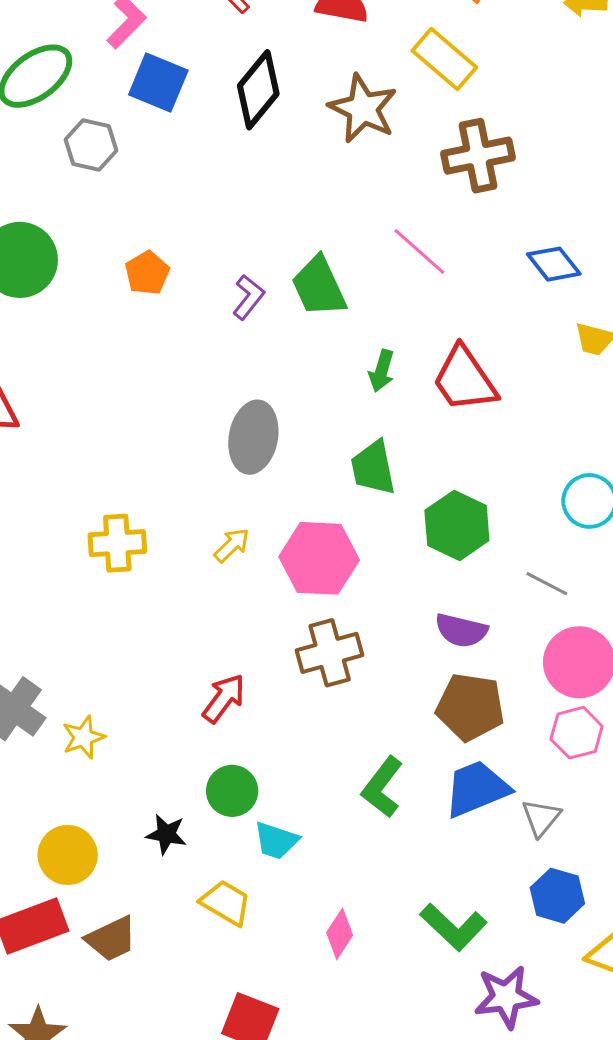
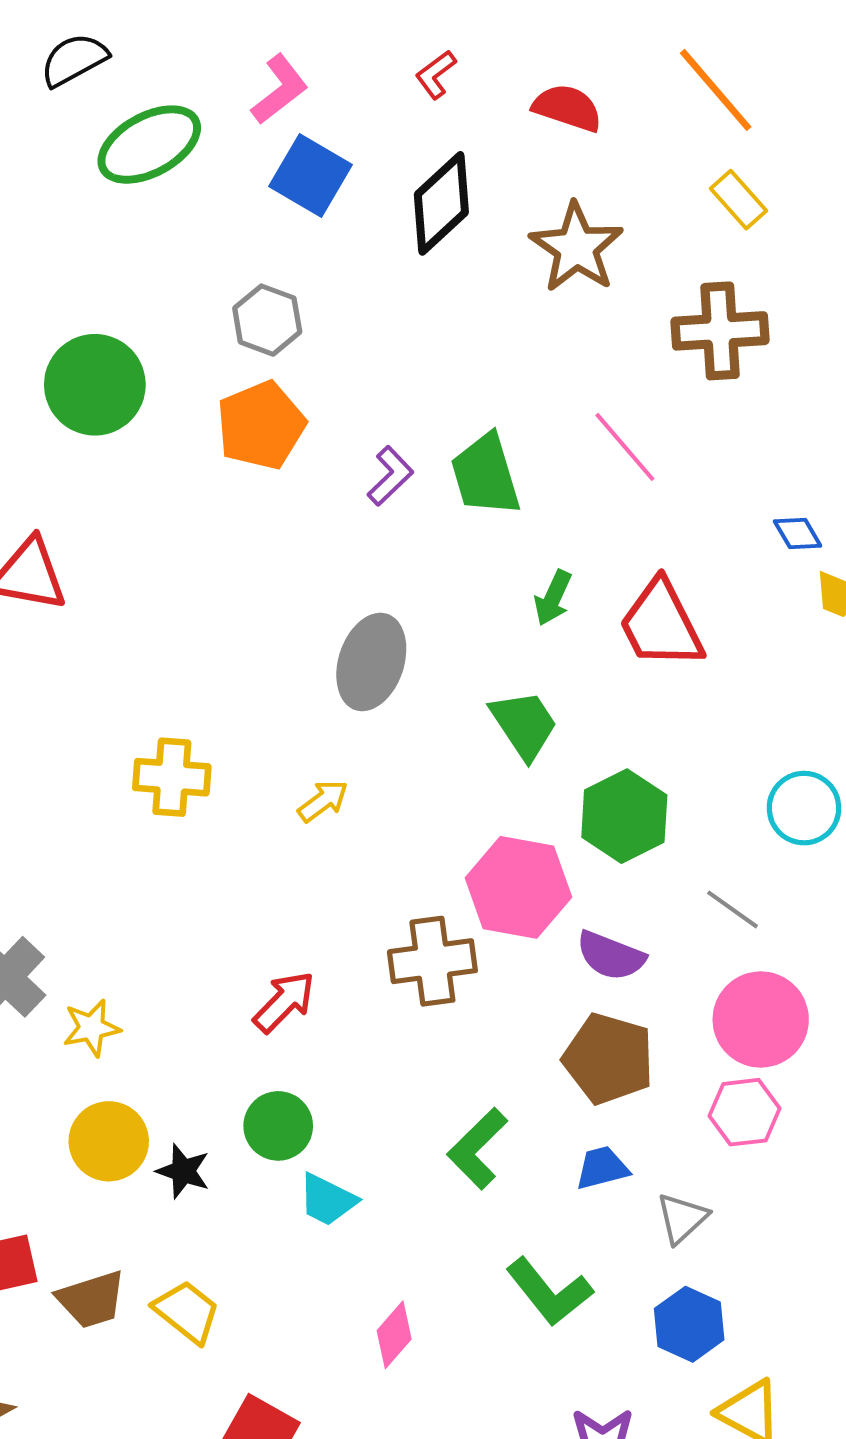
yellow rectangle: (444, 59) -> (739, 200), moved, size x0.7
gray hexagon: (91, 145) -> (267, 320), moved
blue diamond: (554, 264) -> (798, 533), moved, size x0.7
orange pentagon: (147, 273) -> (261, 425), size x1.5
green trapezoid: (373, 468) -> (524, 725), turned 150
pink hexagon: (319, 558) -> (518, 887), moved
blue trapezoid: (477, 789) -> (602, 1168), size x0.6
yellow circle: (68, 855) -> (109, 1141), moved
yellow trapezoid: (226, 903) -> (187, 1312), moved
green L-shape: (453, 927) -> (549, 1292), moved

